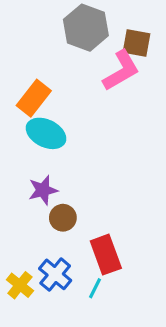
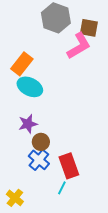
blue cross: (55, 274) -> (39, 160), moved
yellow cross: (20, 285) -> (15, 198), moved

